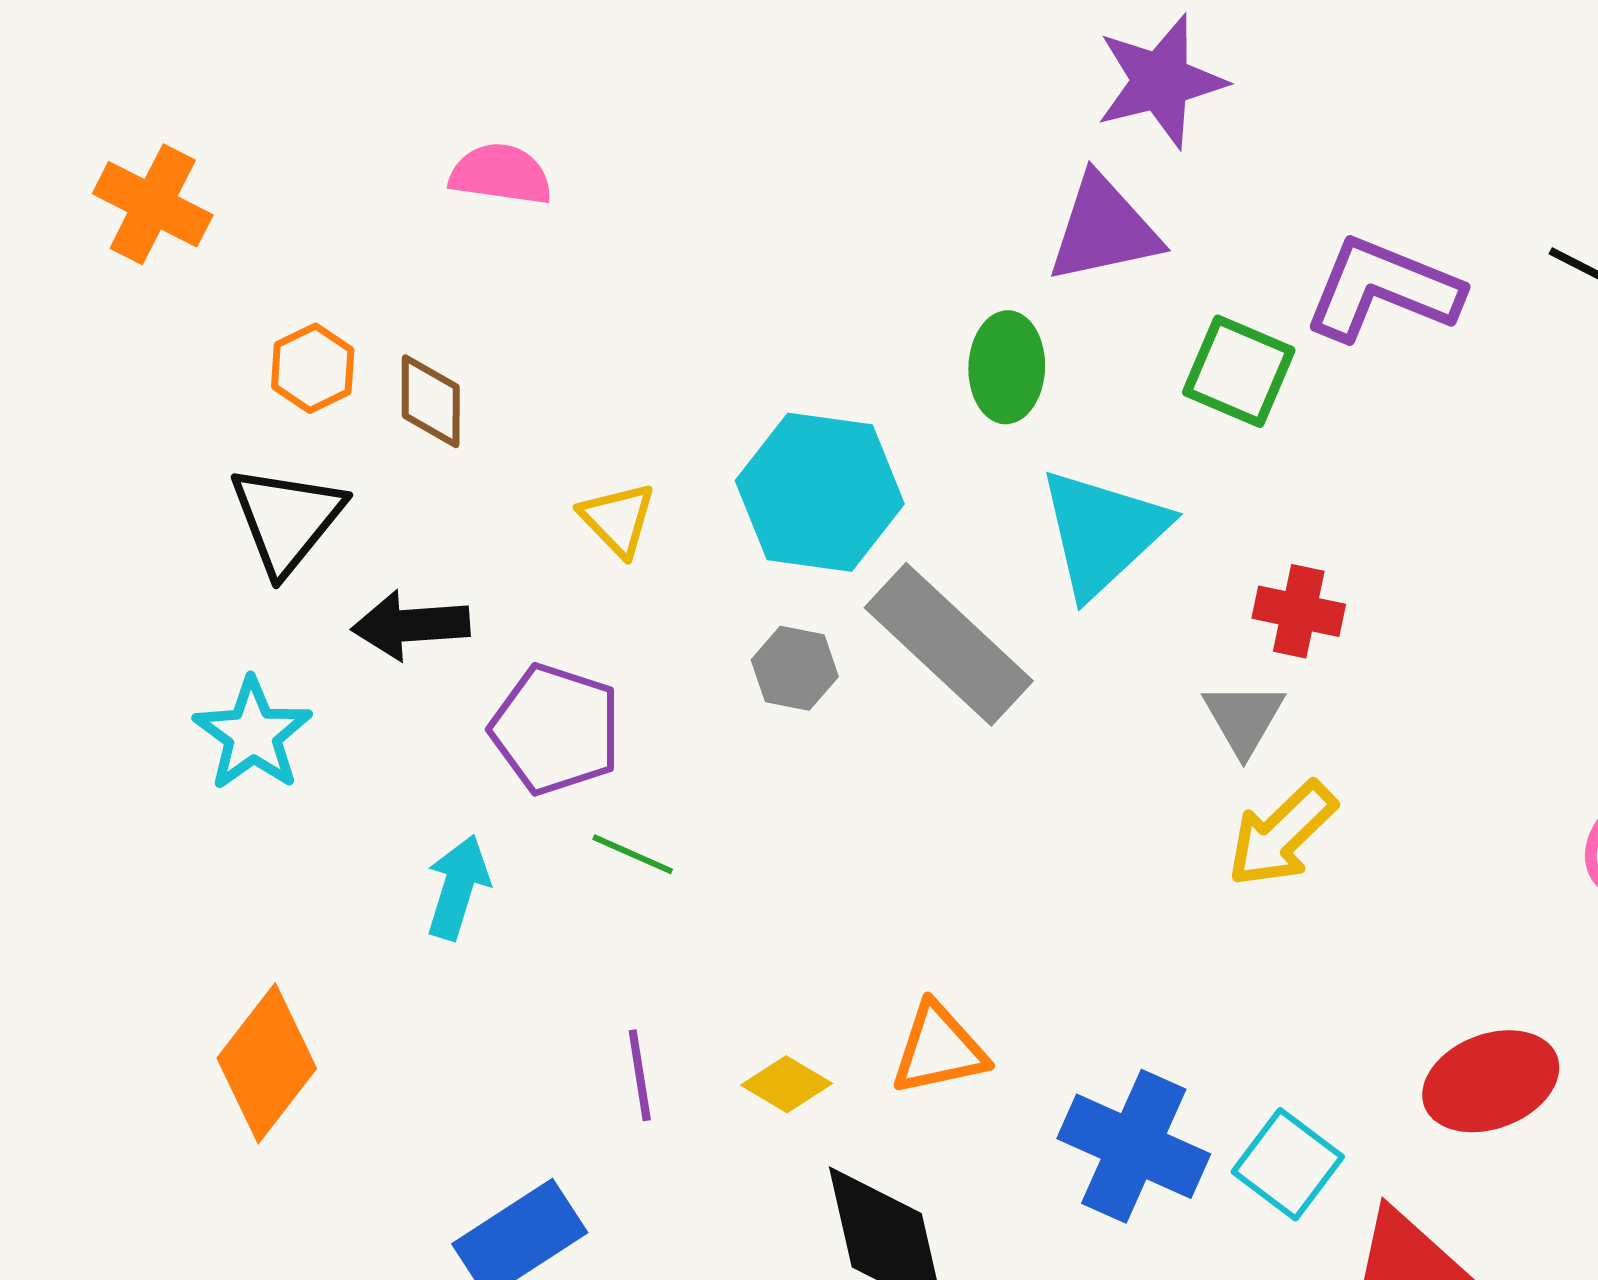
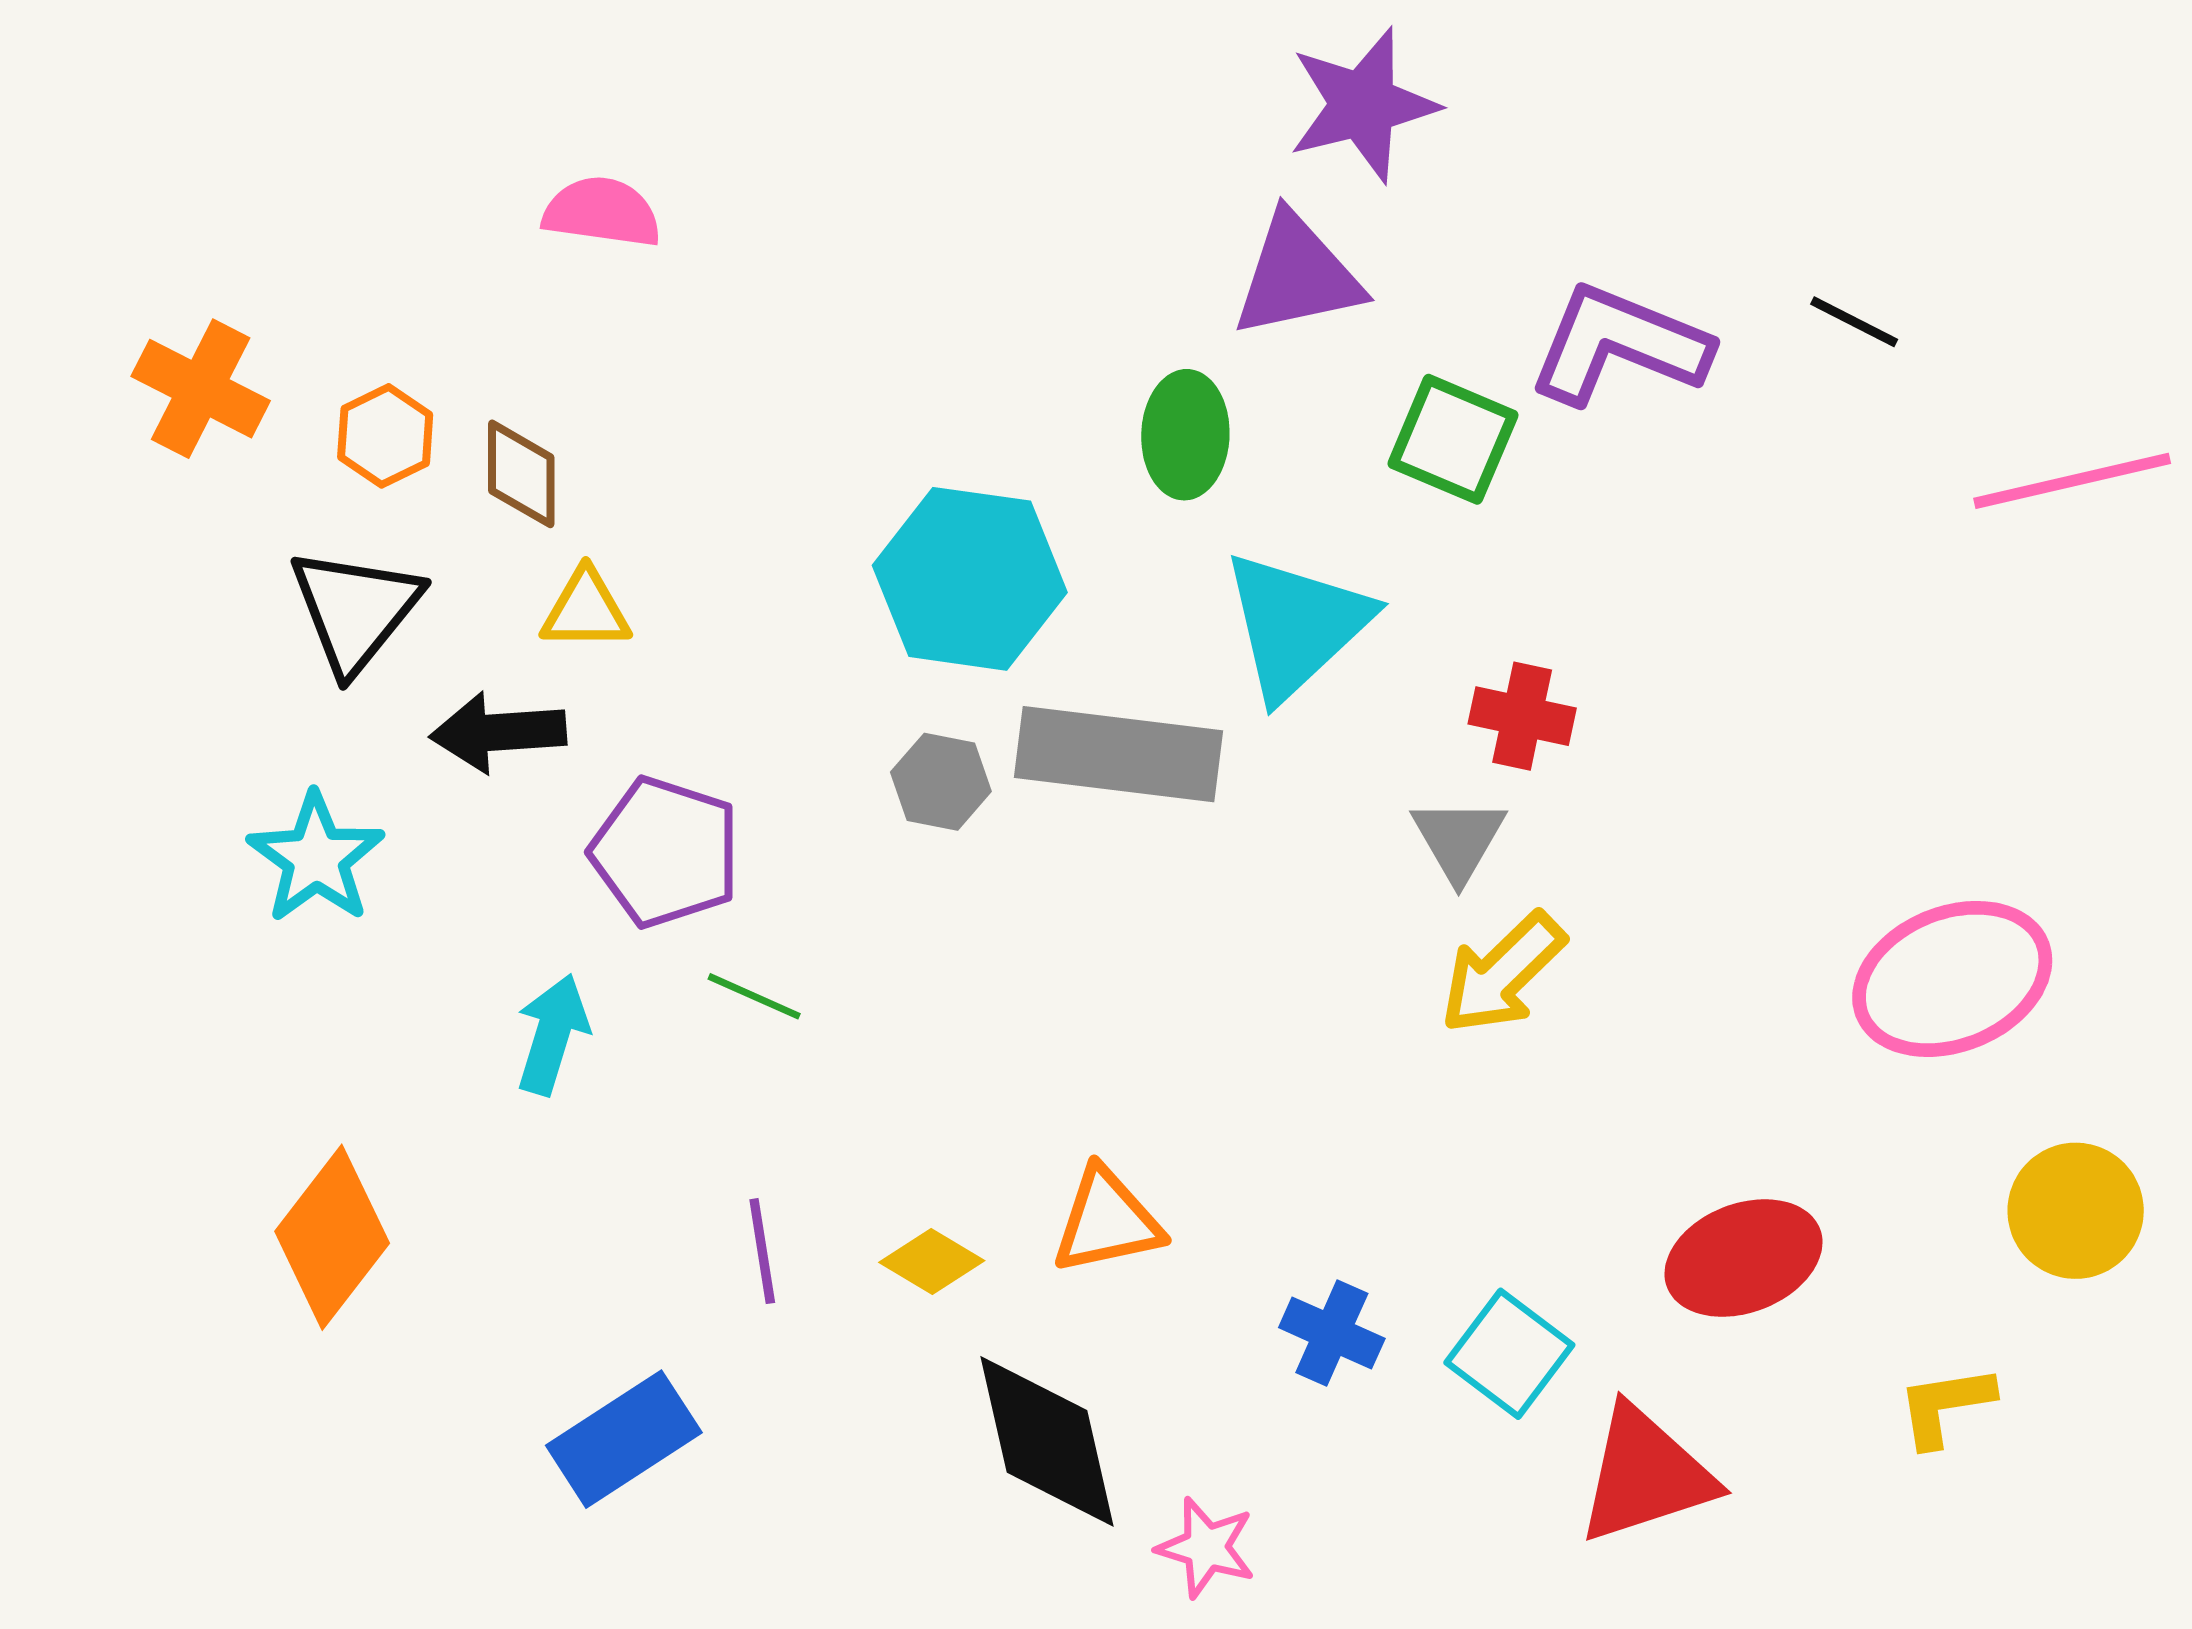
orange cross: (153, 204) -> (201, 389), moved
yellow triangle: (618, 519) -> (586, 610), moved, turned -46
gray rectangle: (949, 644) -> (1119, 754), turned -36
blue cross: (1134, 1146) -> (1332, 1333), size x0.6

